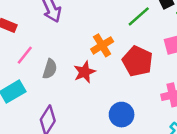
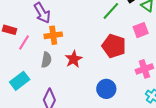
orange cross: (102, 45) -> (53, 35), moved, turned 30
pink line: (25, 55) -> (24, 42), moved

